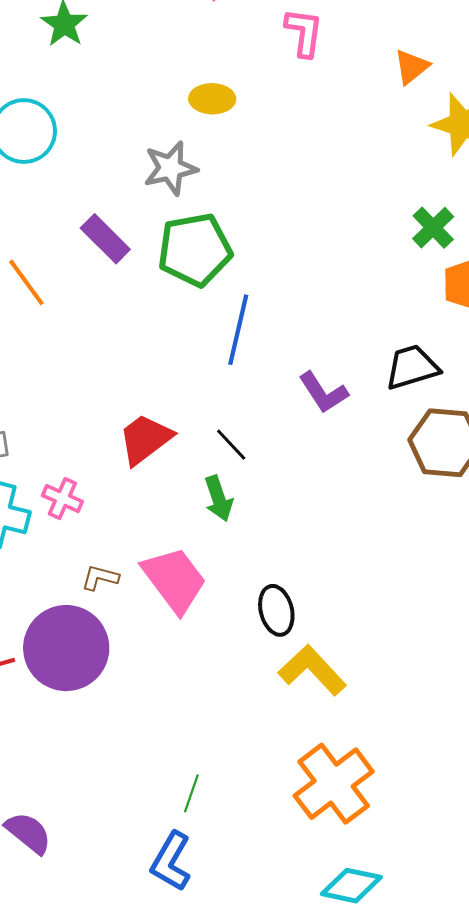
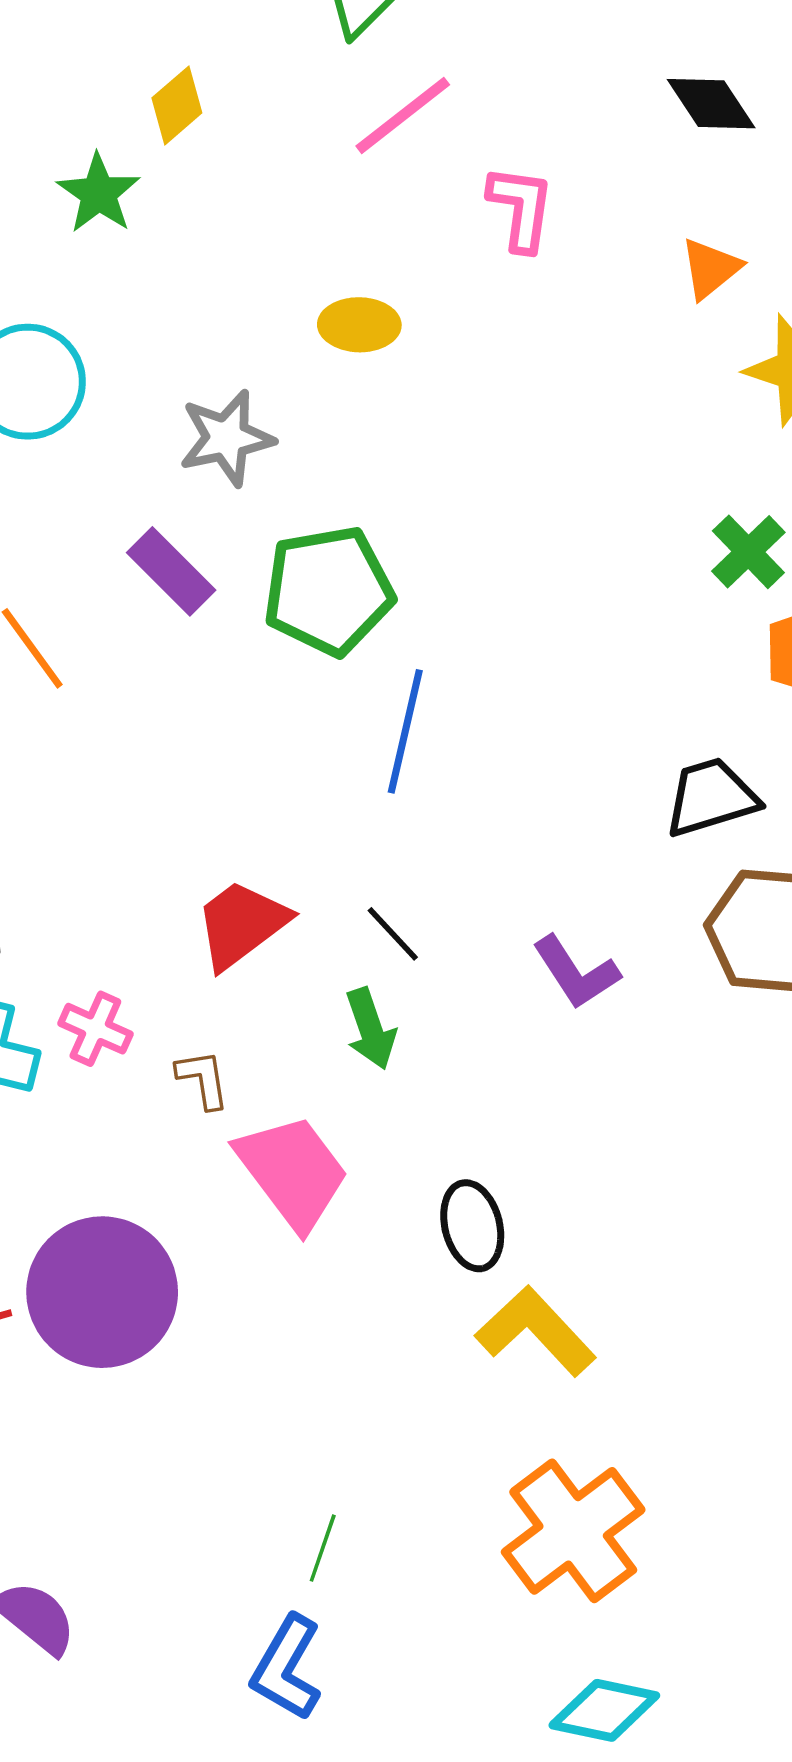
gray star: (170, 168) -> (227, 438), moved
purple L-shape: (323, 392) -> (576, 972), moved
brown L-shape: (100, 578) -> (203, 1079), moved, turned 66

